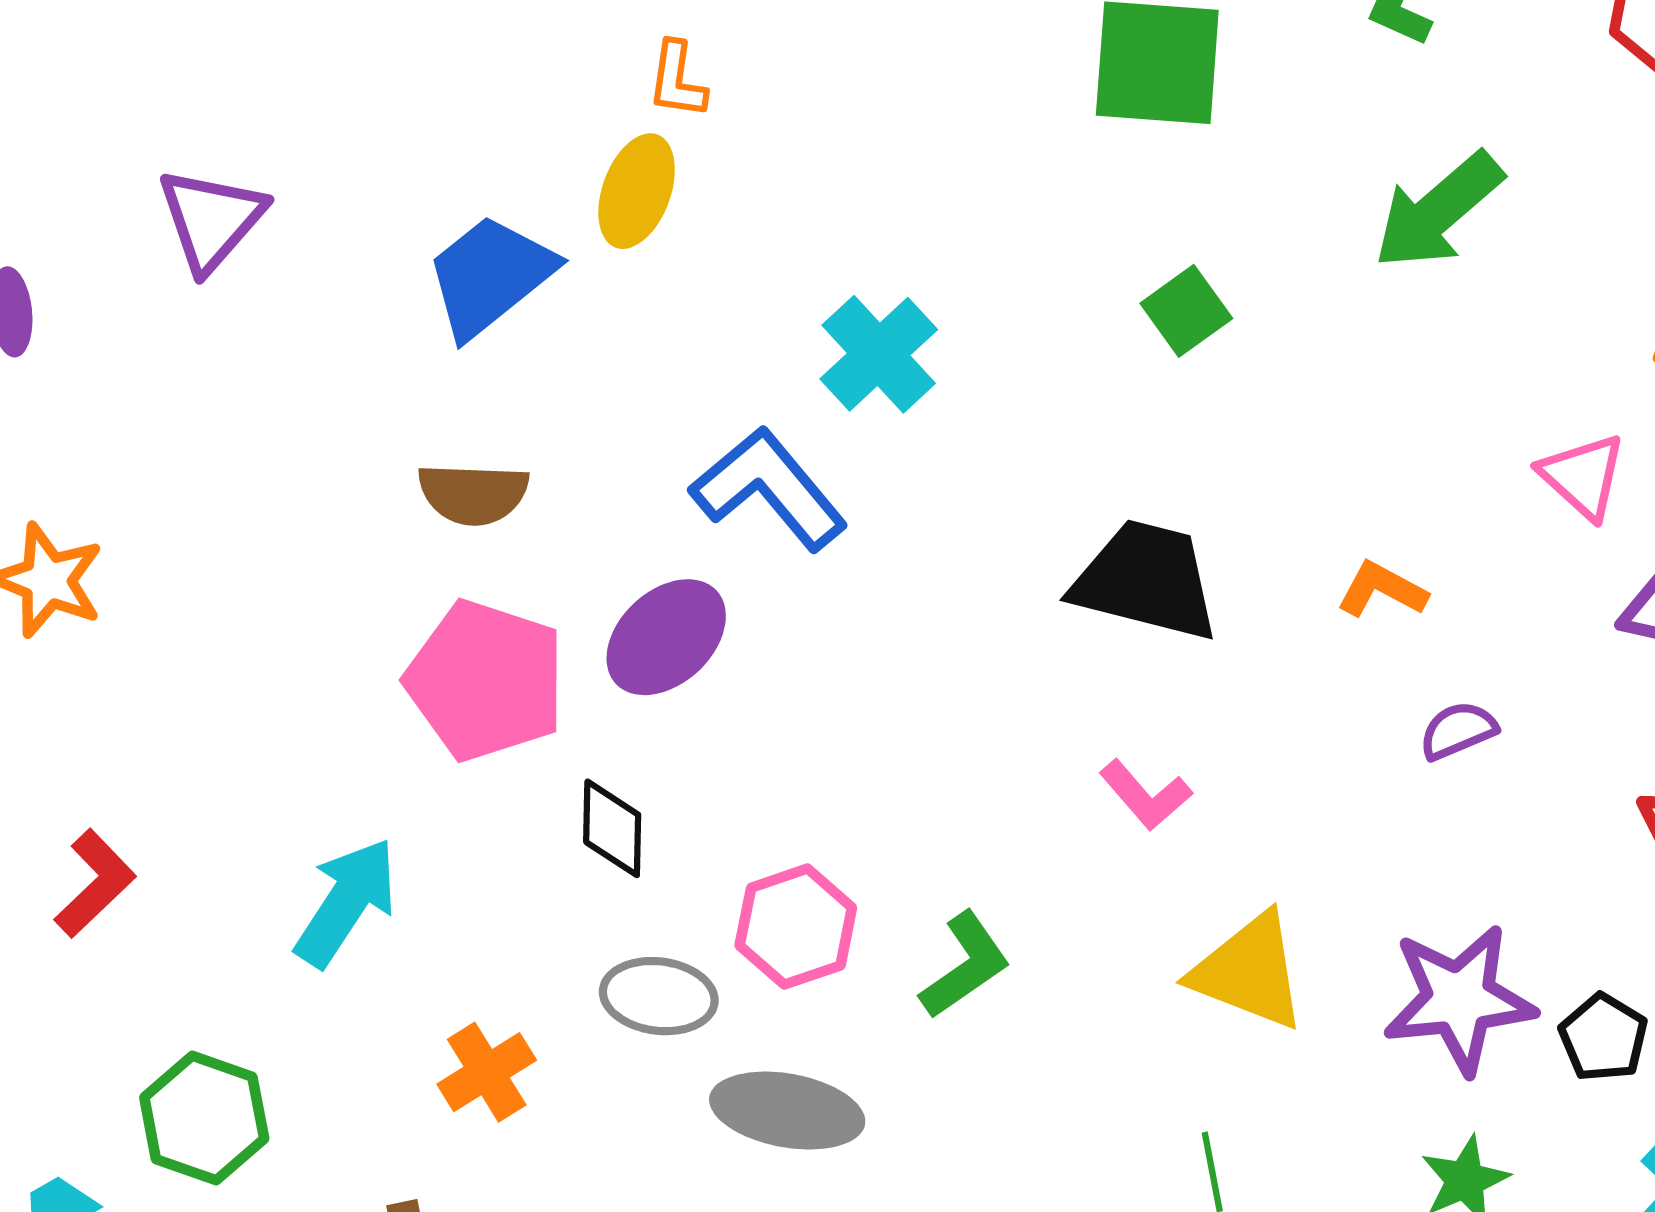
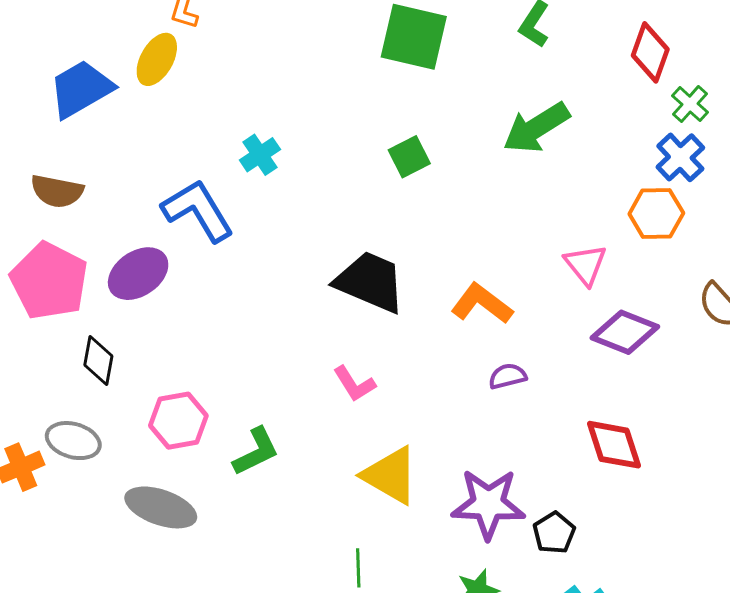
cyan cross: (879, 354) -> (260, 155), size x0.7
orange L-shape: (1382, 590) -> (482, 304), size x1.4
gray ellipse: (659, 996) -> (73, 441), moved

